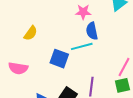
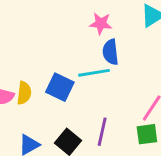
yellow semicircle: (31, 33) -> (24, 93), moved, turned -35

